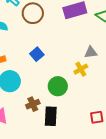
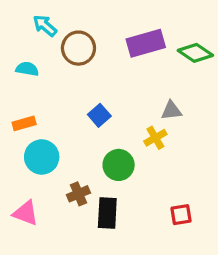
blue square: (37, 54) -> (99, 115), moved

